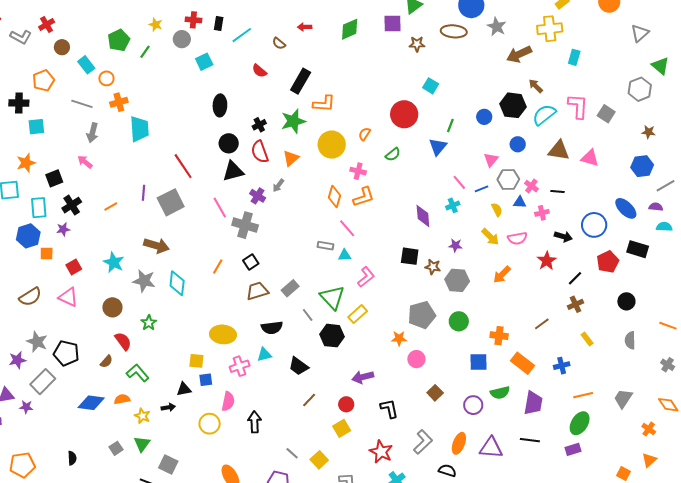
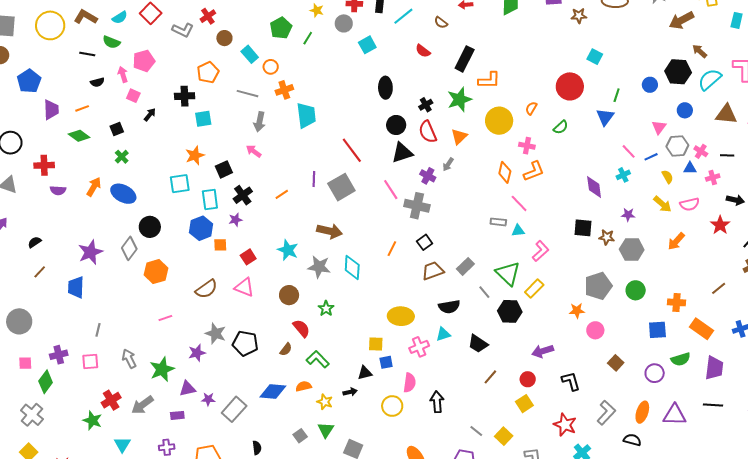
gray rectangle: (43, 382) -> (234, 409), moved

